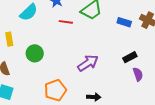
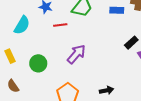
purple arrow: (88, 63) -> (76, 54), moved

